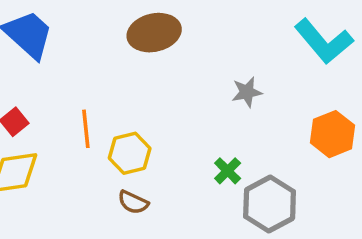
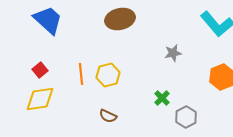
yellow hexagon: (130, 153) -> (108, 75), moved
gray hexagon: (270, 204) -> (186, 117), size x0.7

